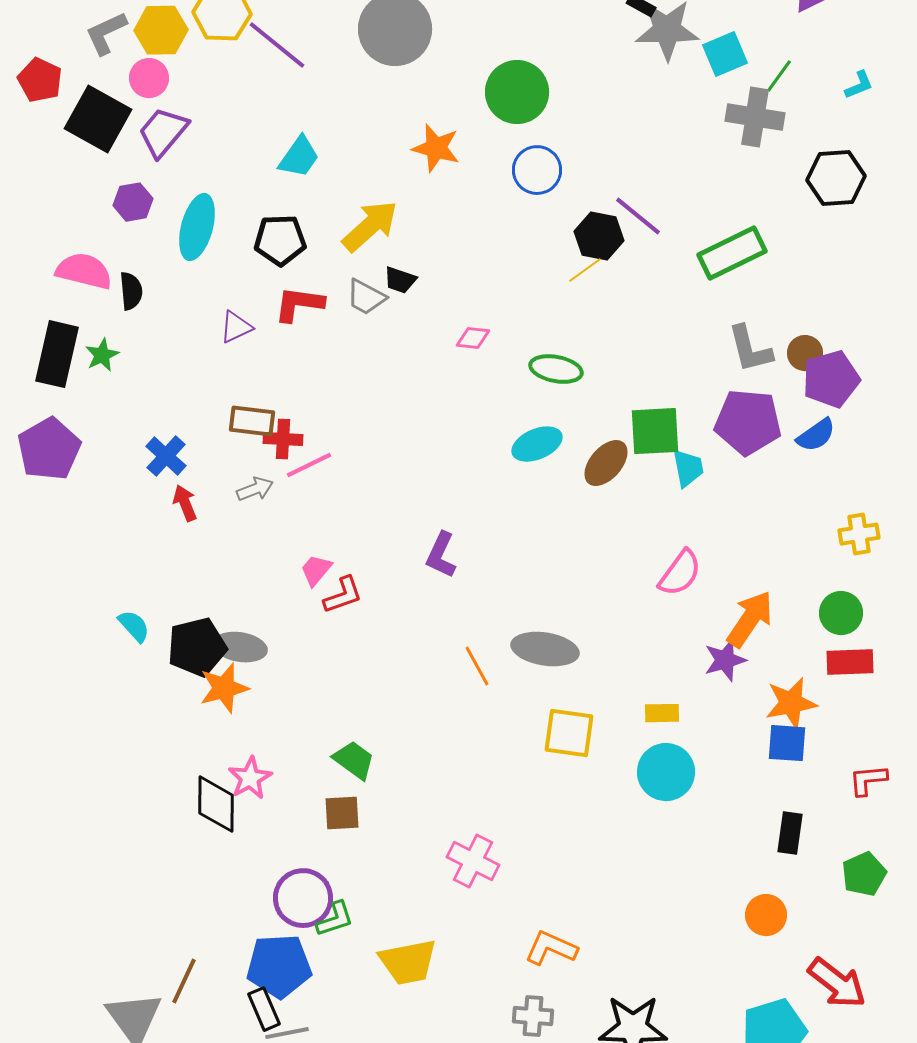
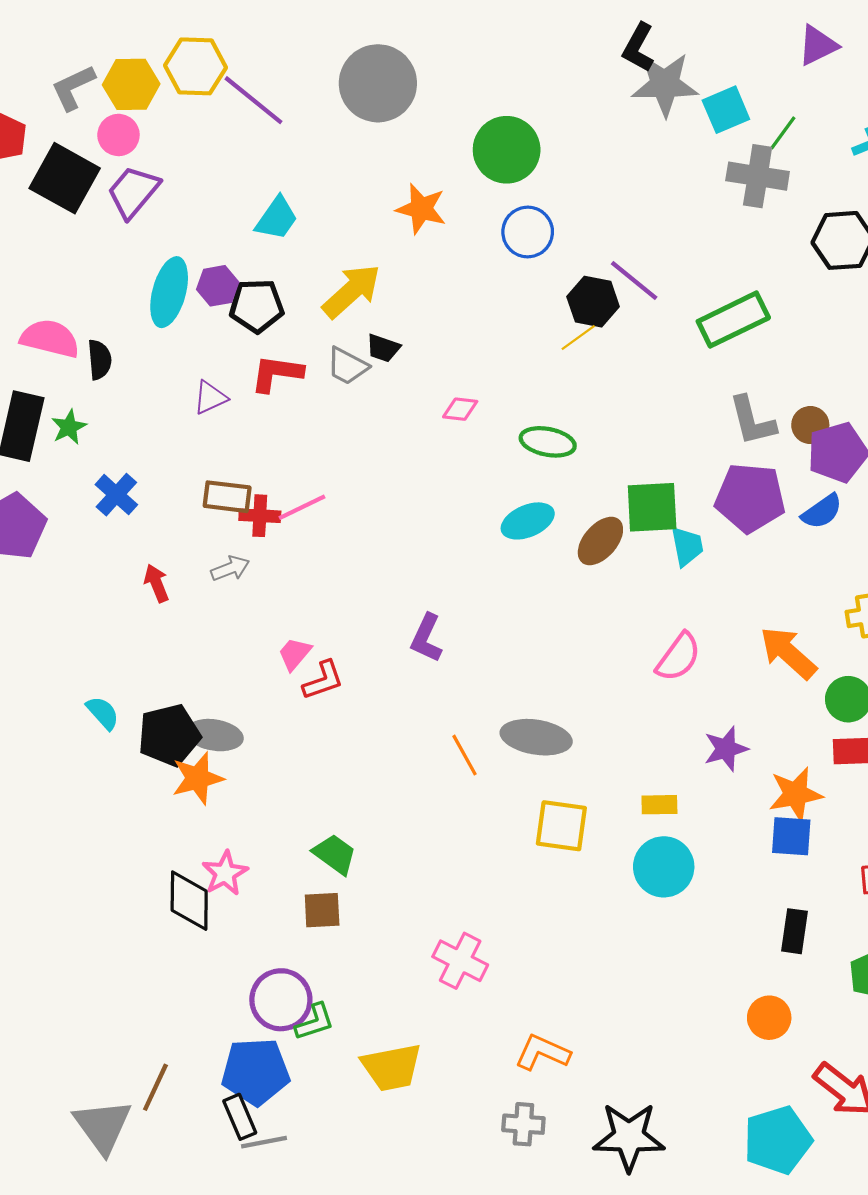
purple hexagon: (133, 202) -> (218, 286), moved
blue cross: (166, 456) -> (116, 495), moved
pink line: (309, 465) -> (302, 507), moved
orange arrow: (750, 619) -> (788, 653), moved, turned -82

